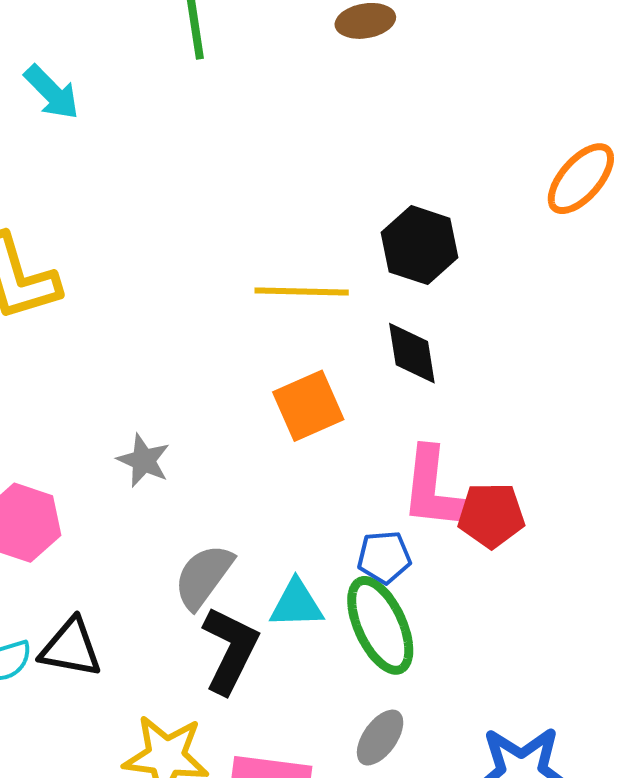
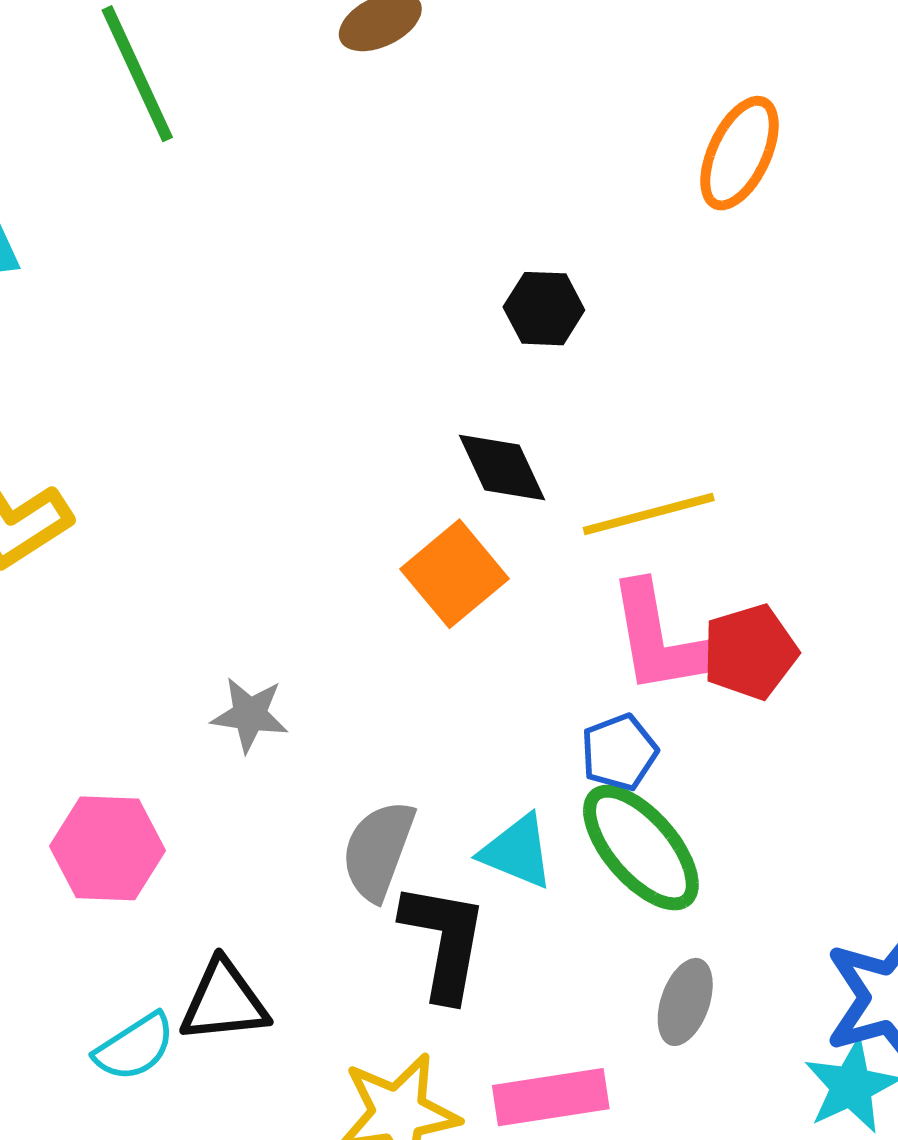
black hexagon: (420, 245) -> (544, 309), size x0.7
yellow line: (302, 292) -> (649, 514), moved
black diamond: (412, 353) -> (502, 468), moved
cyan triangle: (296, 604) -> (517, 852), turned 40

